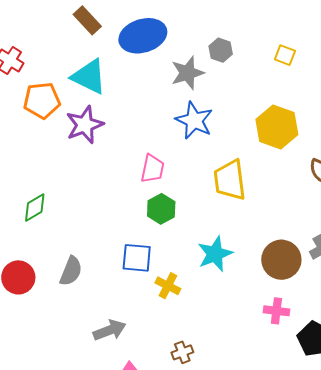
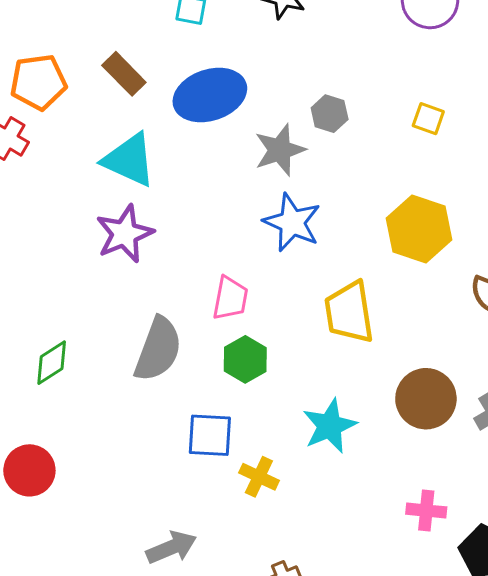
orange pentagon: (42, 100) -> (38, 82), moved
brown circle: (281, 260) -> (426, 399), moved
gray semicircle: (71, 271) -> (158, 349), moved, size x1.4

